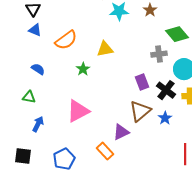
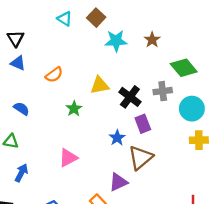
orange semicircle: (66, 40) -> (54, 75), size x0.7
black cross: (166, 90) -> (130, 97), moved
pink triangle: (78, 111) -> (68, 158), size x0.7
blue star: (165, 118) -> (117, 138), moved

